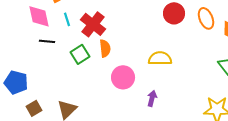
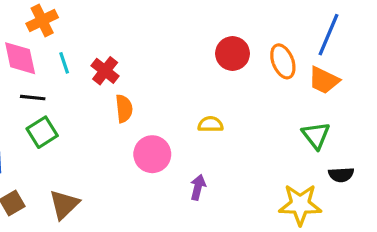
red cross: (93, 24) -> (105, 71), size x0.7
green square: (80, 54) -> (42, 132), moved
yellow semicircle: (160, 58) -> (210, 124), size x0.7

